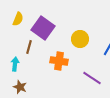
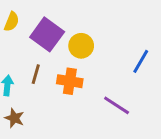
yellow circle: (80, 39) -> (81, 46), moved
brown line: (29, 47) -> (36, 74), moved

